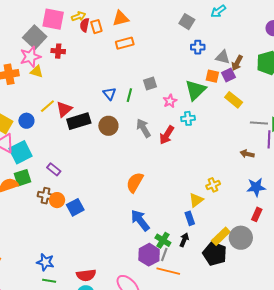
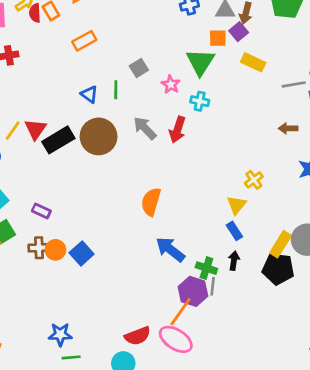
orange rectangle: (125, 43) -> (84, 41), moved
cyan cross: (188, 118) -> (200, 101), turned 32
brown circle: (108, 126) -> (99, 136), size x1.4
orange line: (168, 271) -> (181, 312), moved, turned -55
red semicircle: (86, 275) -> (138, 336), moved

